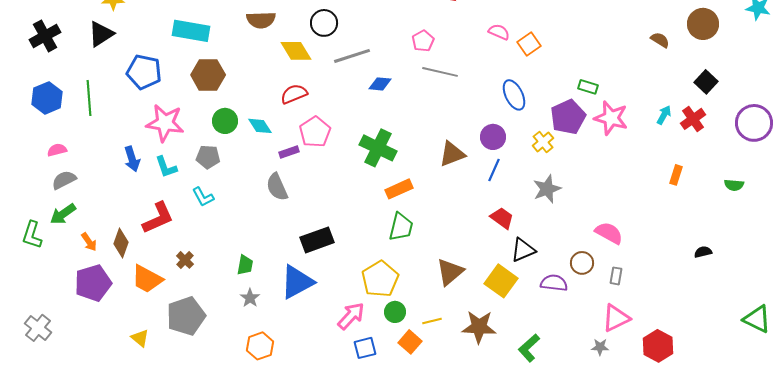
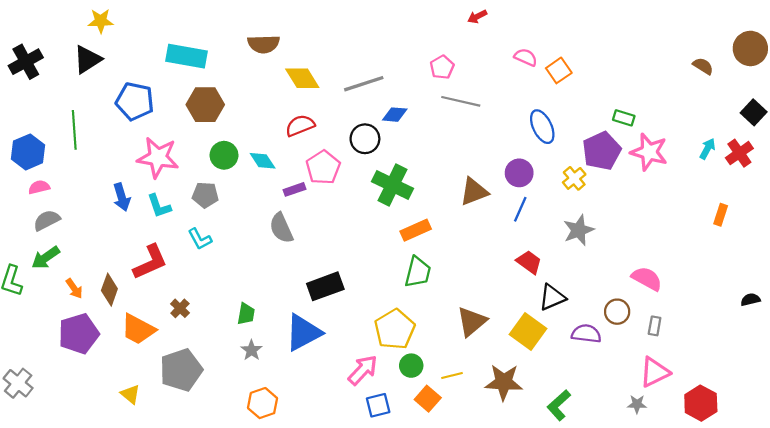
black circle: (324, 23) -> (365, 139), moved
blue hexagon: (47, 98) -> (28, 152), moved

